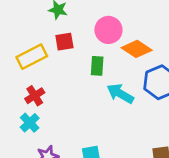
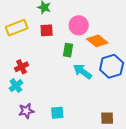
yellow rectangle: (32, 57) -> (17, 28), moved

